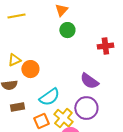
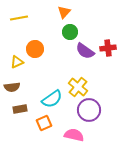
orange circle: (30, 69) -> (35, 49), moved
purple semicircle: (89, 81) -> (85, 51), moved
yellow cross: (63, 118) -> (78, 87), moved

